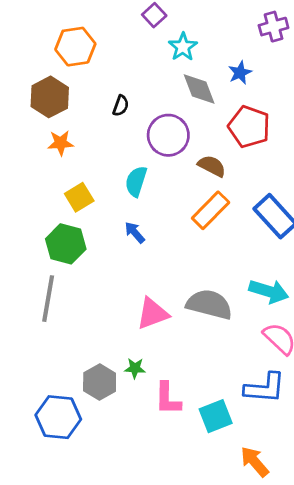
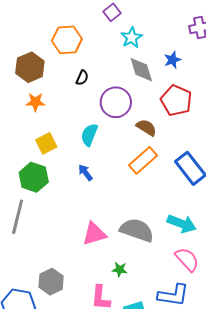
orange hexagon: (75, 47) -> (67, 40), moved
green star: (135, 368) -> (120, 270), moved

